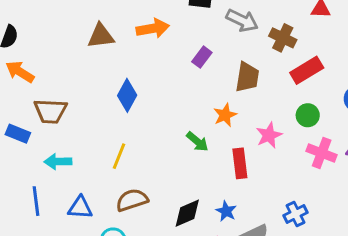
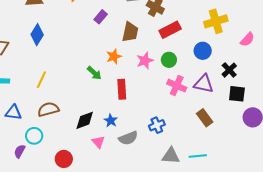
blue diamond: (127, 95) -> (37, 35), moved
pink star: (269, 135) -> (145, 61), moved

